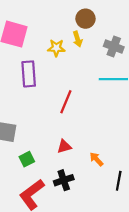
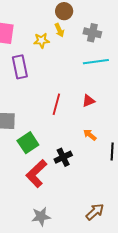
red line: (66, 102) -> (56, 104), moved
red triangle: (64, 147) -> (88, 101), moved
green square: (27, 159) -> (28, 143), size x1.5

